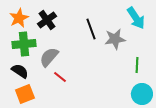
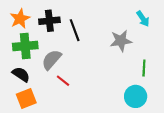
cyan arrow: (136, 18) -> (143, 19), size x0.7
black cross: (47, 20) -> (49, 21), turned 30
black line: (91, 29) -> (75, 30), moved
cyan circle: (142, 94) -> (136, 96), moved

